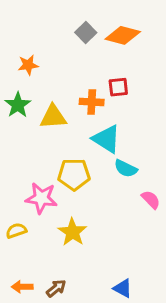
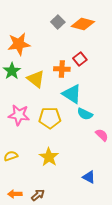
orange star: (28, 65) -> (19, 44), size x1.6
red square: (118, 87) -> (80, 59), turned -32
yellow triangle: (53, 117) -> (36, 79), turned 42
pink star: (41, 198) -> (19, 115), moved
blue triangle: (123, 288) -> (89, 177), moved

